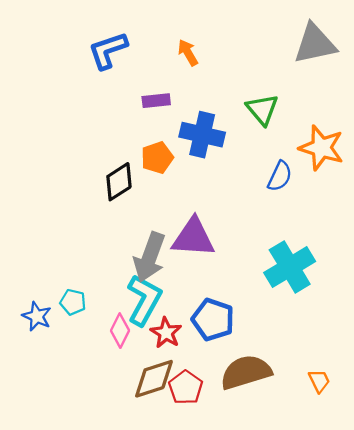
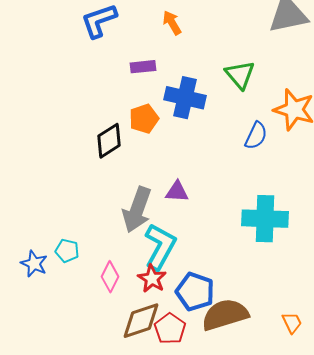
purple triangle: (193, 238) -> (177, 192), size x0.6
cyan cross: (290, 267) -> (265, 219), turned 33
cyan L-shape: (144, 300) -> (160, 247), moved
blue pentagon: (213, 320) -> (195, 292), moved

